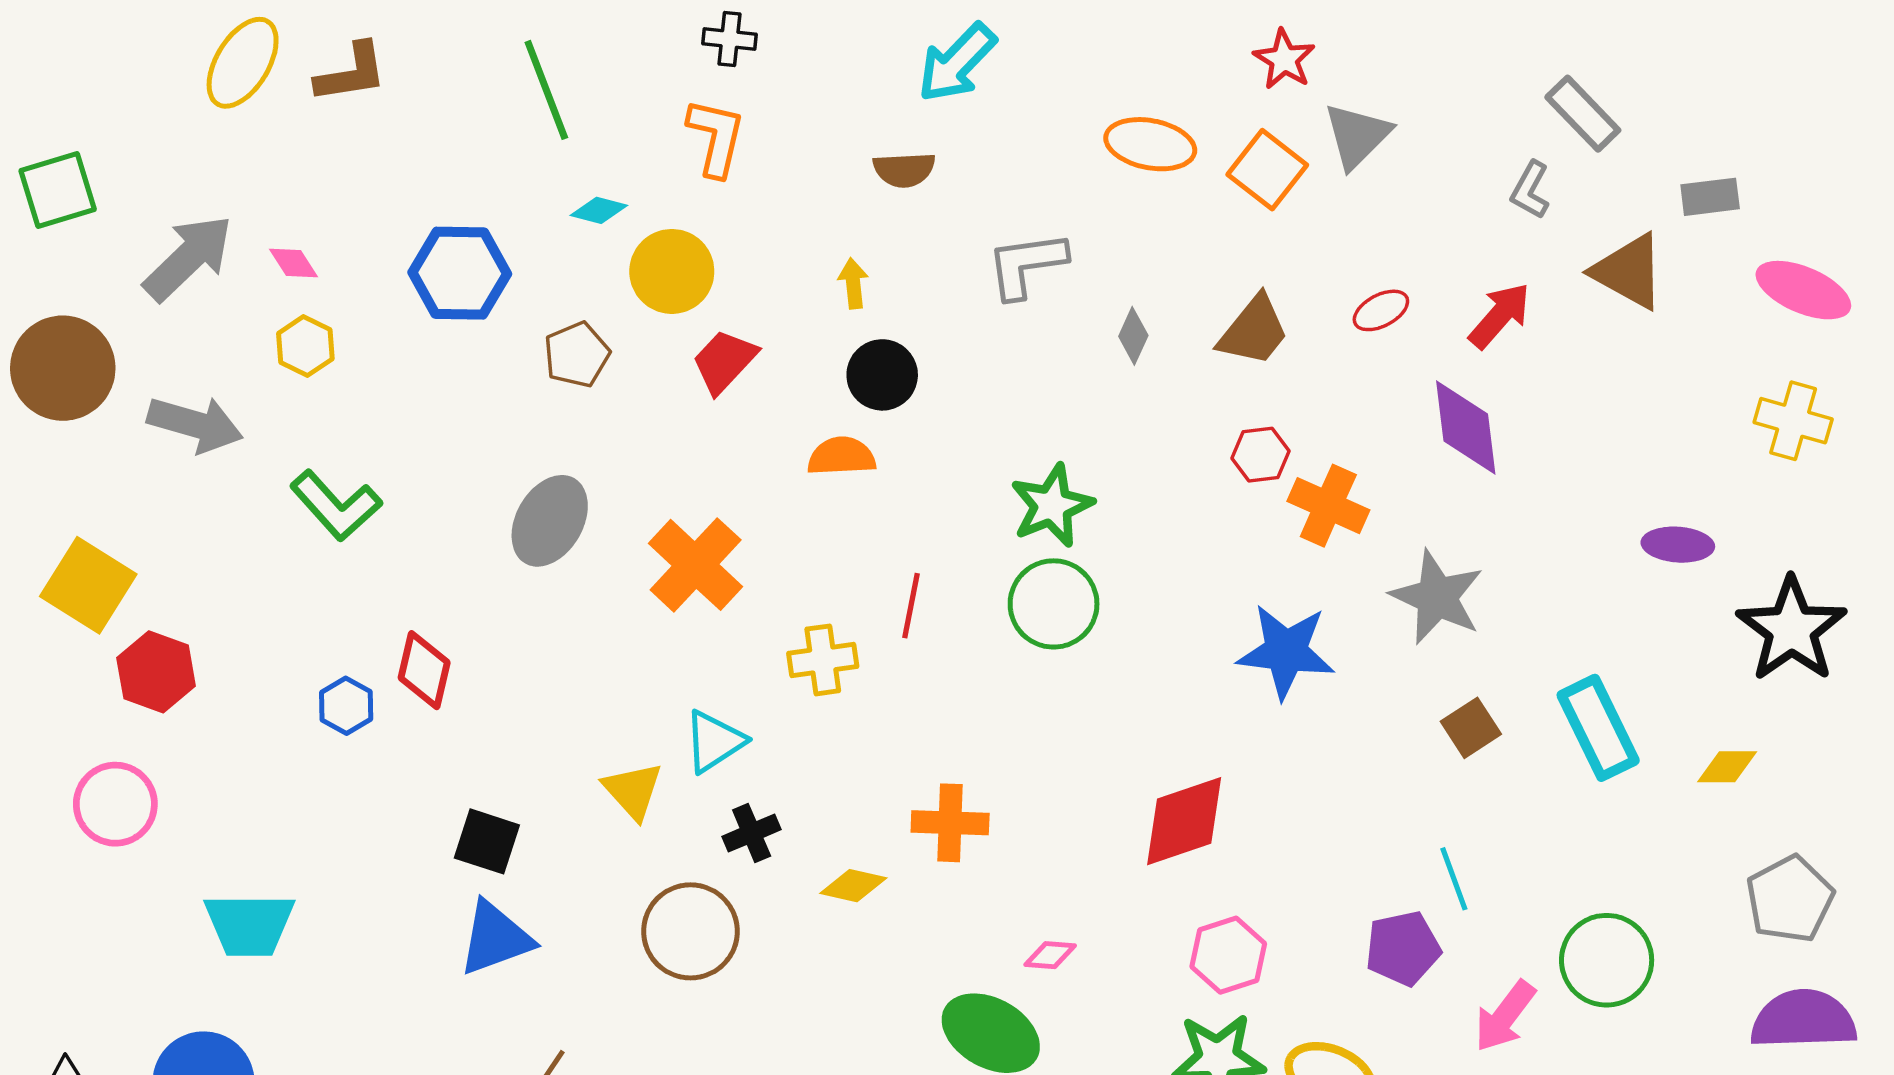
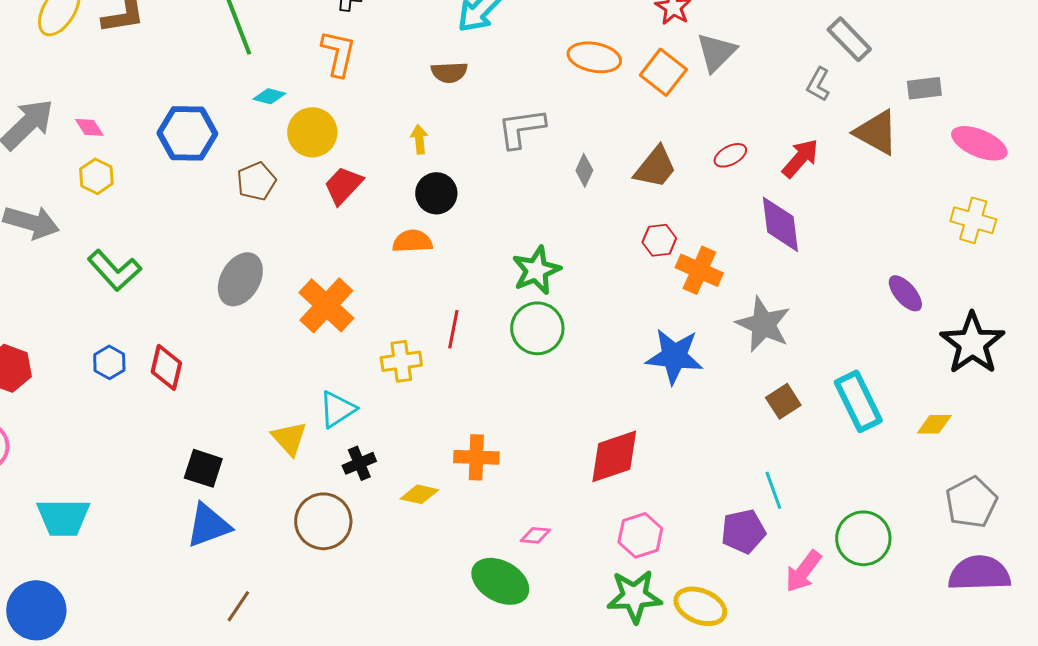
purple ellipse: (1678, 545) -> (905, 293), turned 45
blue hexagon: (346, 706) -> (109, 362), moved

